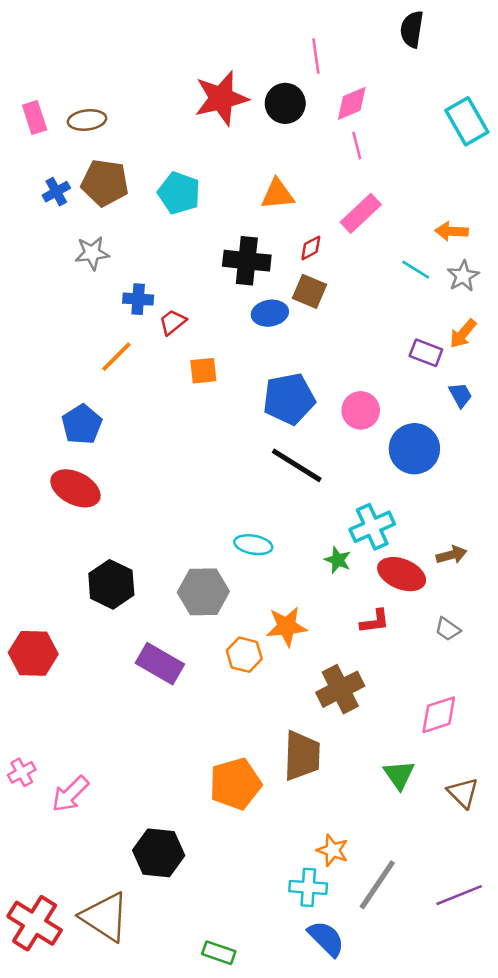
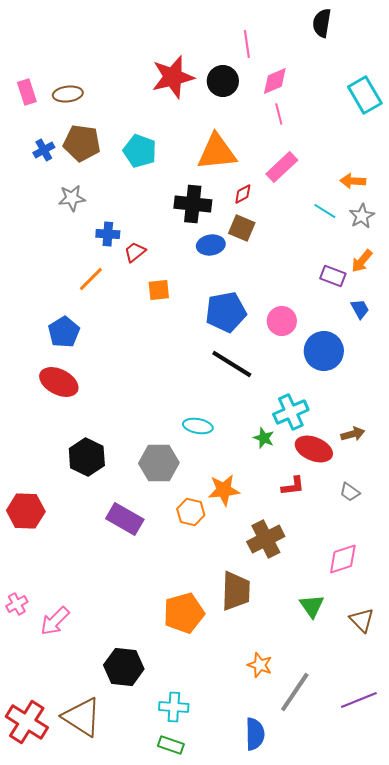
orange triangle: (278, 194) -> (217, 152), size x1.5
cyan cross: (308, 887) -> (174, 707), moved
blue semicircle: (326, 939) -> (255, 734), turned 44

